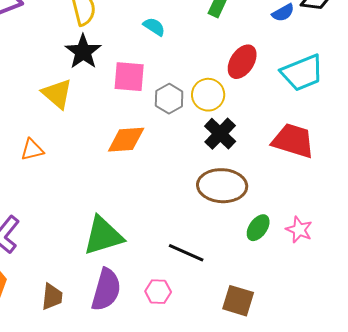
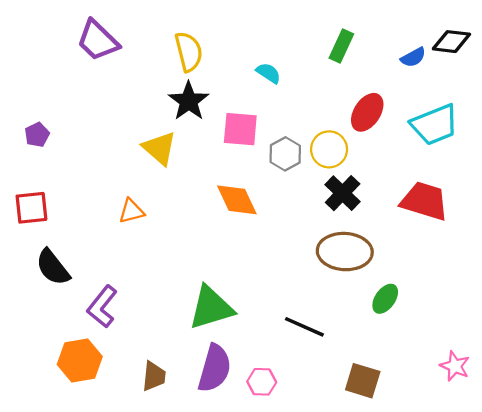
orange diamond: (126, 140) -> (237, 200), turned 69
pink star: (299, 230) -> (455, 366), moved
pink hexagon: (158, 292) -> (262, 382), moved

